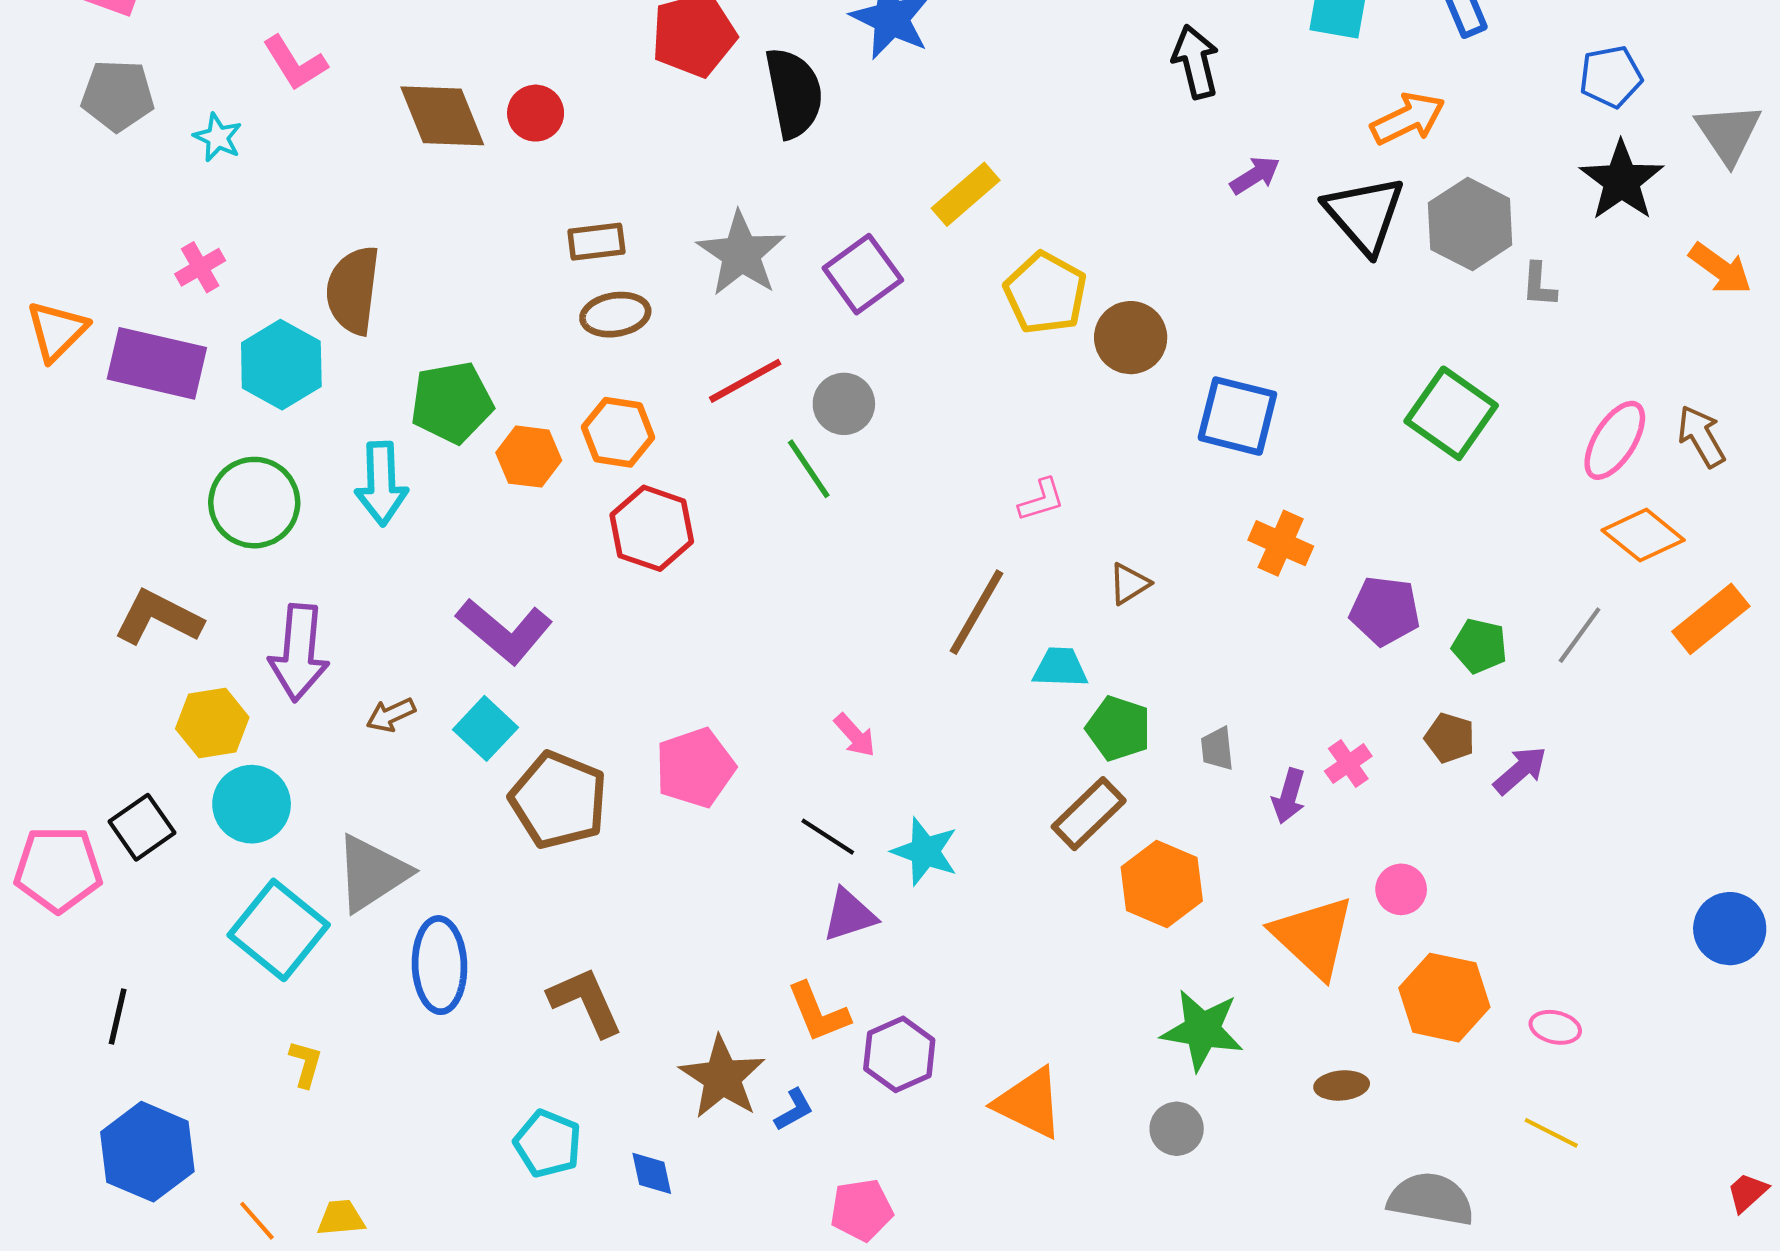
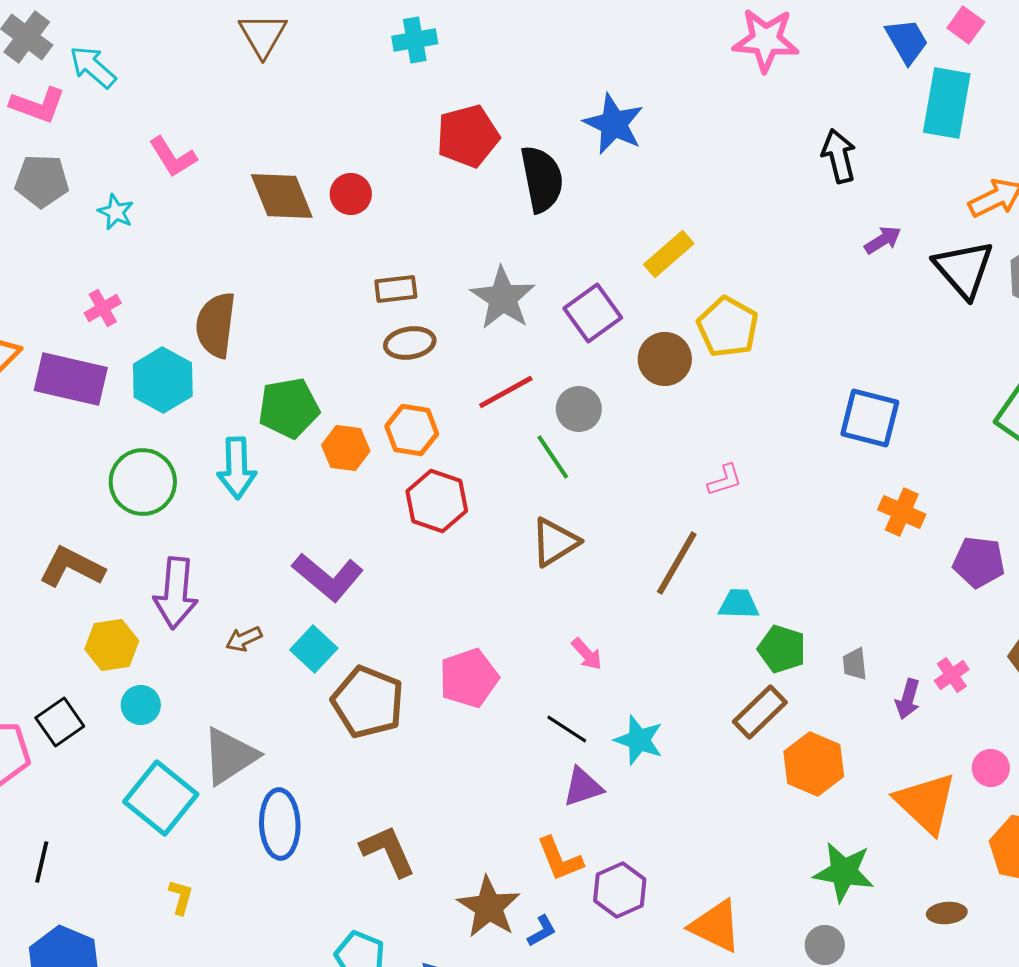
brown circle: (1131, 338) -> (665, 359), moved
brown triangle: (1129, 584) -> (555, 542), moved, size x1.6
cyan circle: (252, 804) -> (141, 705), size x0.7

